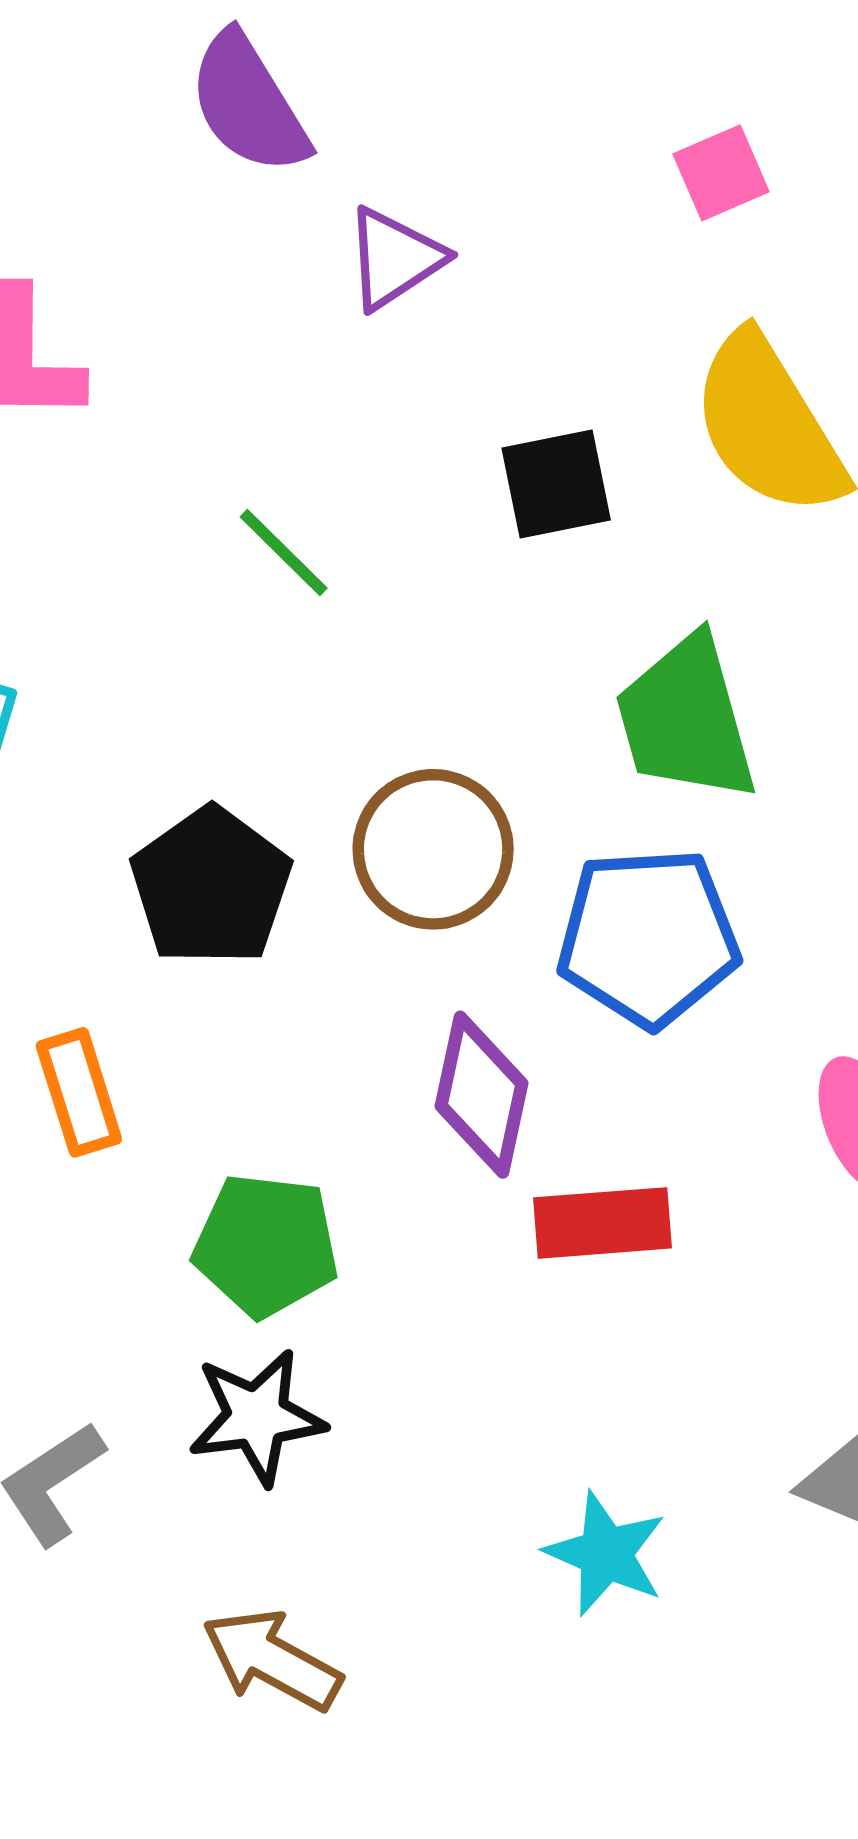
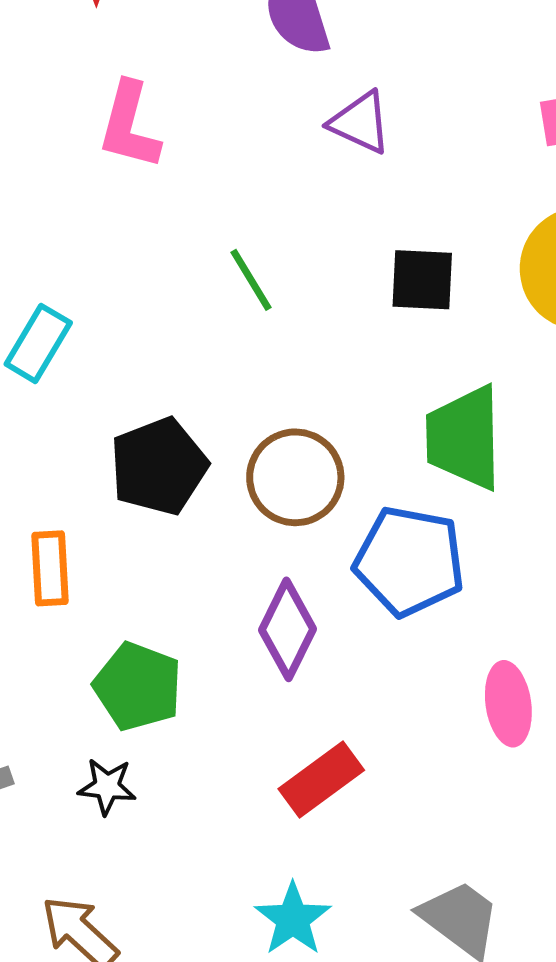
purple triangle: (394, 258) -> (360, 122), turned 44
red rectangle: (602, 1223) -> (321, 779), moved, turned -46
black star: (257, 1417) -> (107, 786), size x0.7

